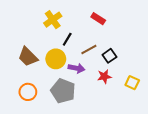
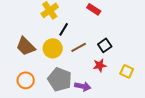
brown line: (89, 50) -> (79, 47), moved
purple arrow: (76, 68) -> (83, 86), moved

